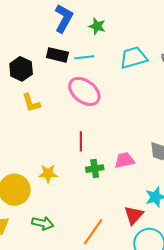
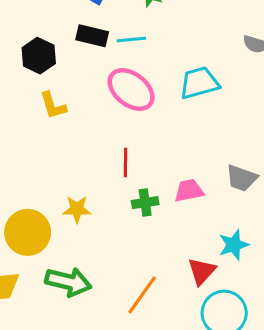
cyan trapezoid: (133, 58) -> (199, 83), moved
green arrow: (43, 223) -> (68, 282), size x1.4

